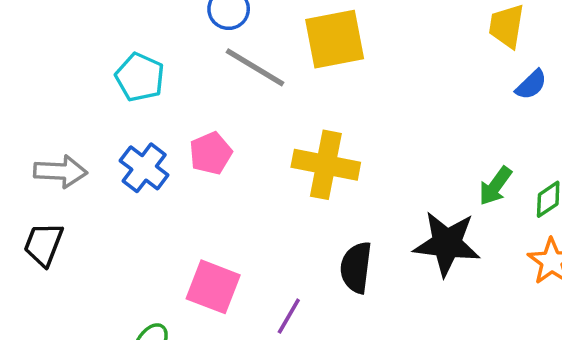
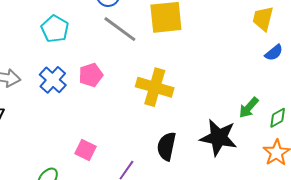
pink square: (213, 287) -> (86, 150), size x0.7

